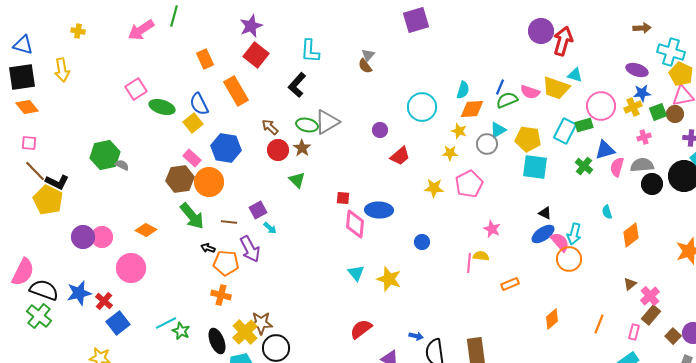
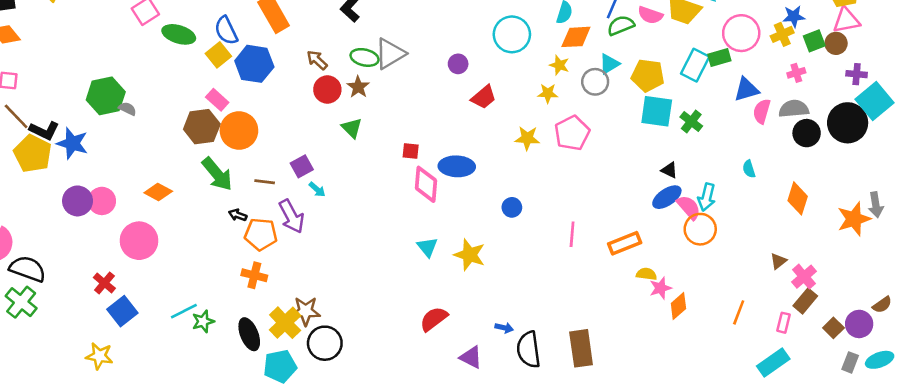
blue hexagon: (226, 148) -> (254, 64), moved
green cross: (584, 166) -> (691, 122), moved
pink star: (492, 229) -> (661, 288), moved, turned 30
orange diamond: (631, 235) -> (798, 198), moved, turned -35
yellow semicircle: (481, 256) -> (646, 274), moved
orange rectangle: (510, 284) -> (625, 243), moved, size x1.4
blue star: (79, 293) -> (72, 143), moved, turned 30
green star: (181, 331) -> (203, 321), turned 30

